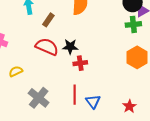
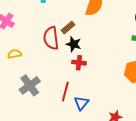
brown rectangle: (48, 20) -> (68, 28), moved
red semicircle: (47, 47) -> (51, 38), turned -135

